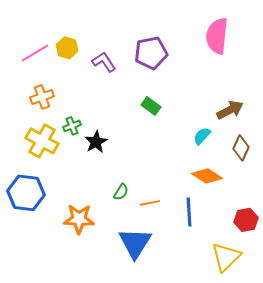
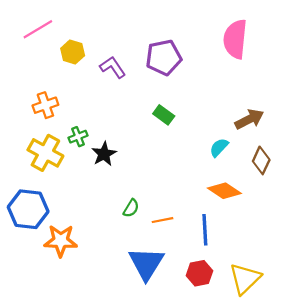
pink line: (35, 53) -> (38, 29), moved
orange star: (79, 219) -> (61, 241), moved
red hexagon: (246, 220) -> (199, 273), moved

